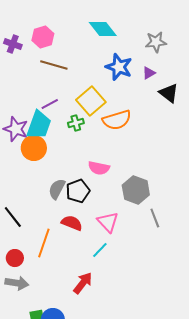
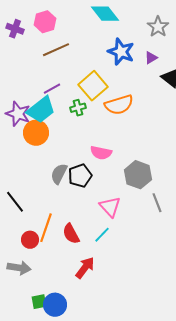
gray star: (156, 42) -> (158, 27), turned -30
brown line: (54, 65) -> (56, 50), turned -40
cyan trapezoid: (39, 125) -> (41, 110), turned 32
red semicircle: (72, 223) -> (71, 234), moved, turned -140
red circle: (15, 258) -> (30, 240), moved

